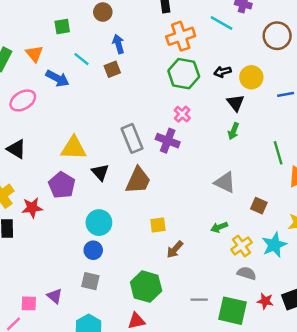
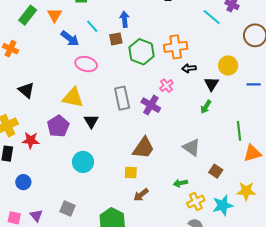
orange cross: (181, 36) -> (176, 47), moved
black arrow: (222, 72) -> (189, 68), moved
green hexagon: (184, 74) -> (141, 52), moved
pink ellipse: (23, 100) -> (86, 64), moved, turned 35
brown trapezoid: (138, 180) -> (143, 148), moved
blue circle: (93, 250) -> (23, 182), moved

